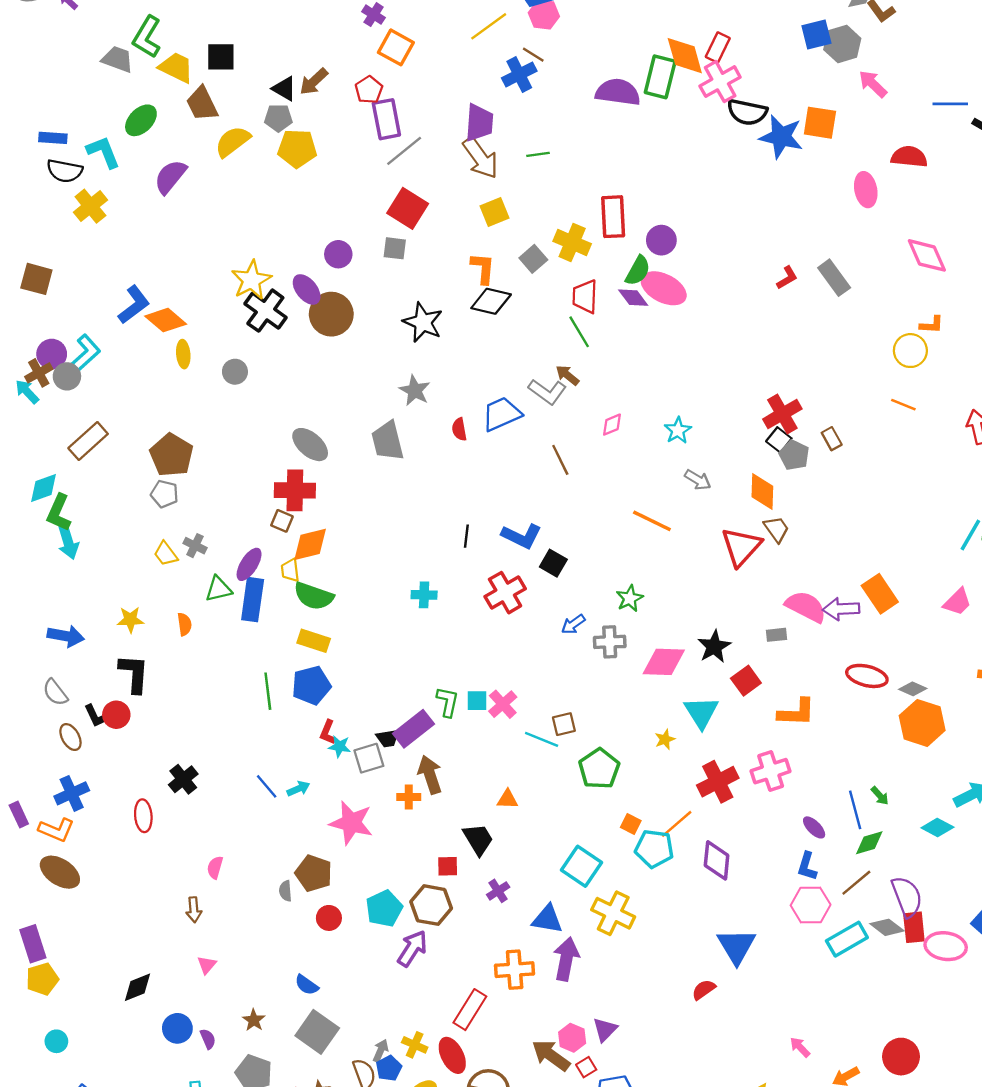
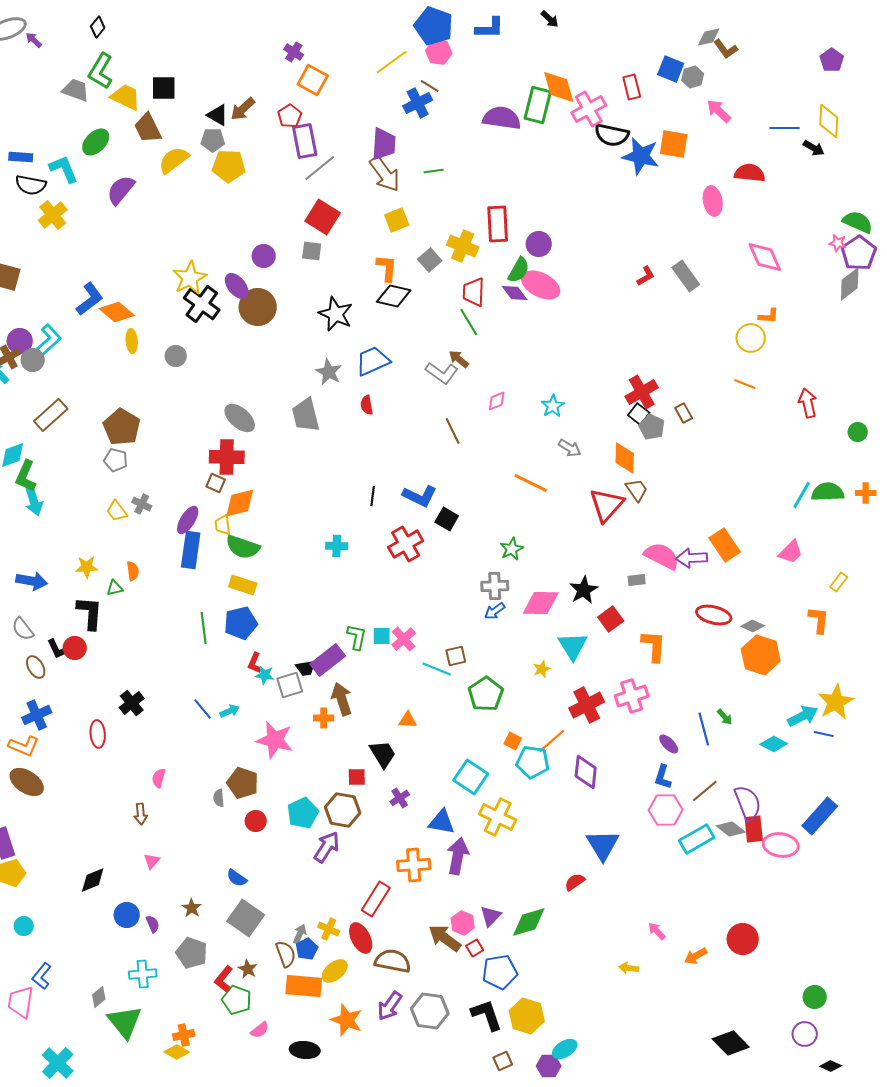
blue square: (816, 35) -> (671, 69), turned 36
gray hexagon: (842, 44) -> (693, 77), size x0.7
red rectangle: (718, 47) -> (632, 87), moved, turned -40
blue trapezoid: (502, 414) -> (373, 361), moved
green triangle: (218, 589) -> (115, 588), moved, size x0.7
blue arrow: (573, 624) -> (495, 611), moved
orange L-shape: (796, 712) -> (654, 646), turned -88
green diamond: (869, 843) -> (529, 922), moved, size x1.4

